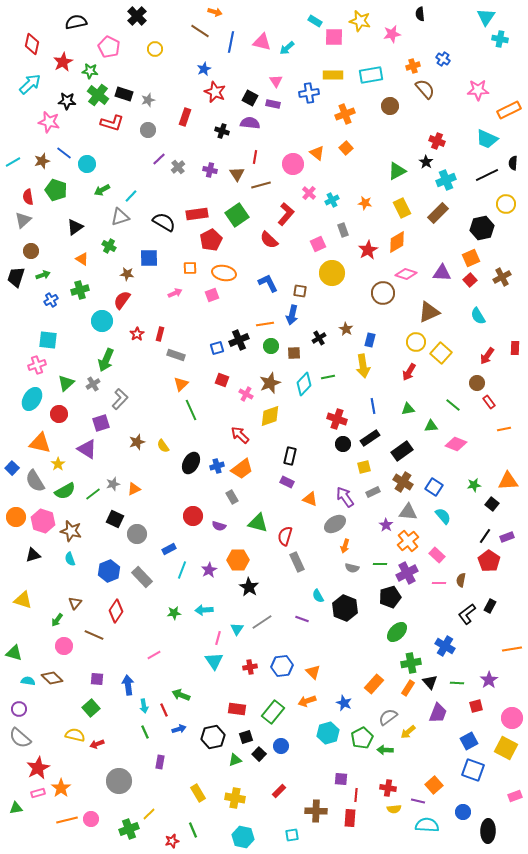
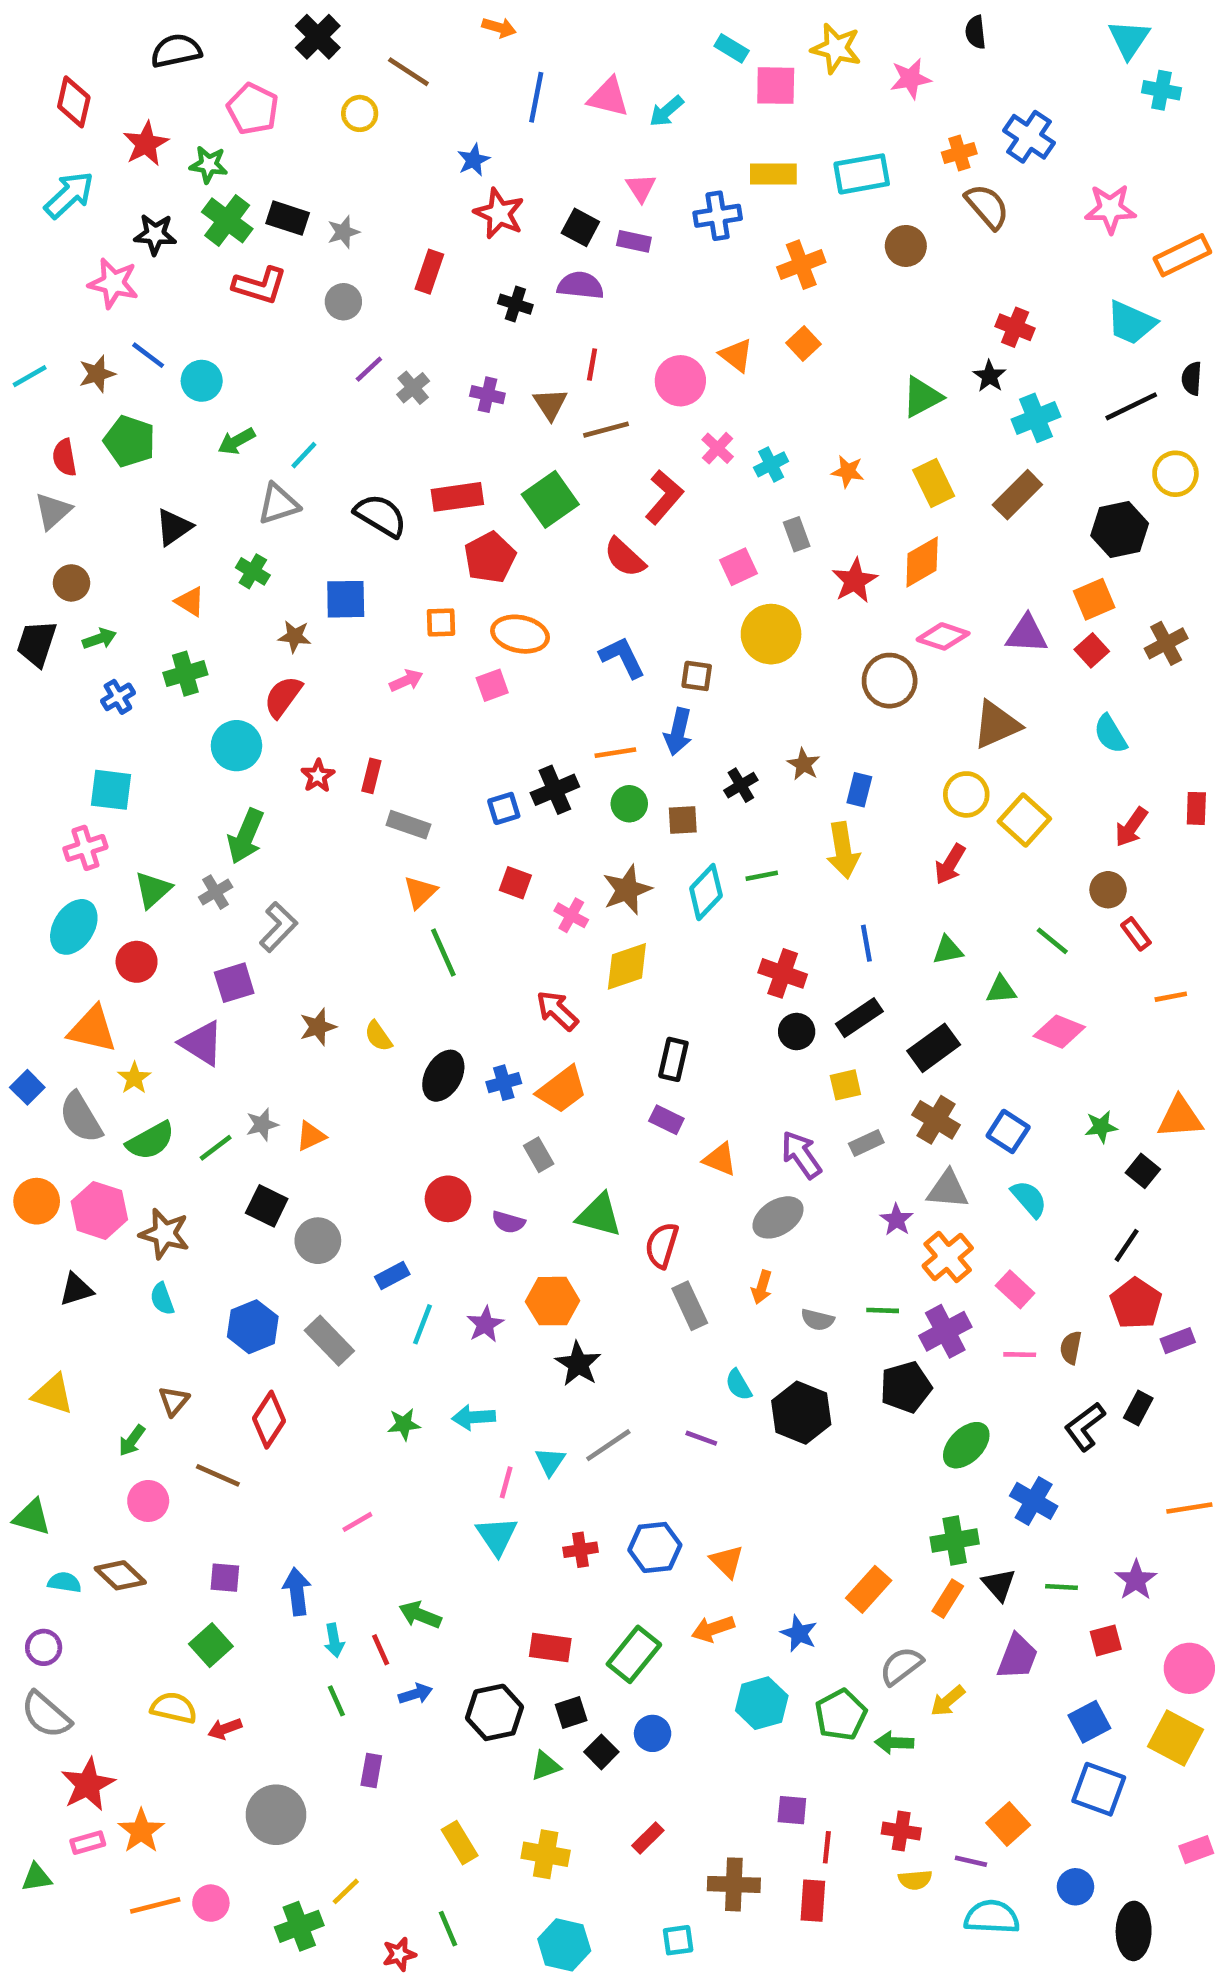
brown line: (200, 31) -> (408, 72), moved
blue cross: (443, 59) -> (1029, 137), size x1.5
purple rectangle: (507, 537) -> (1178, 1341), moved
orange arrow: (345, 546) -> (762, 1287), moved
green ellipse: (397, 632) -> (966, 1445), moved

